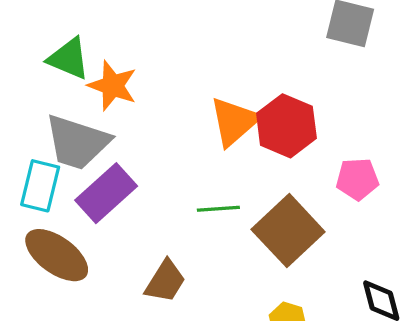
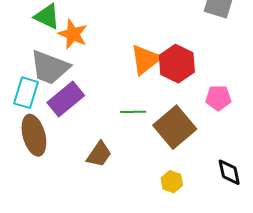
brown ellipse: (57, 255) -> (34, 135), turned 36

